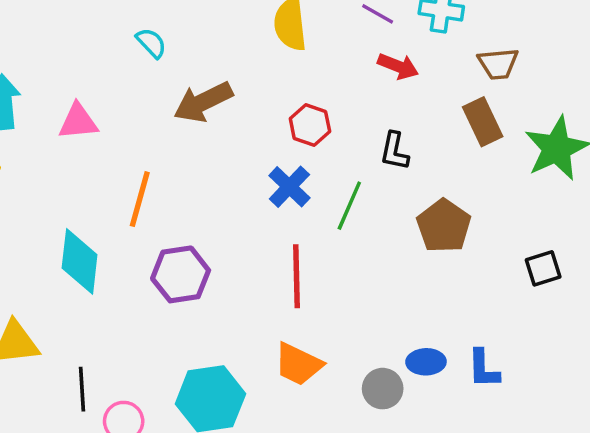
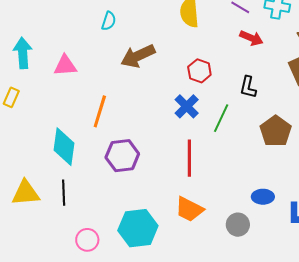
cyan semicircle: (151, 43) -> (109, 21), turned 60
blue ellipse: (426, 362) -> (263, 197), moved
black line: (82, 389) -> (64, 193), moved

